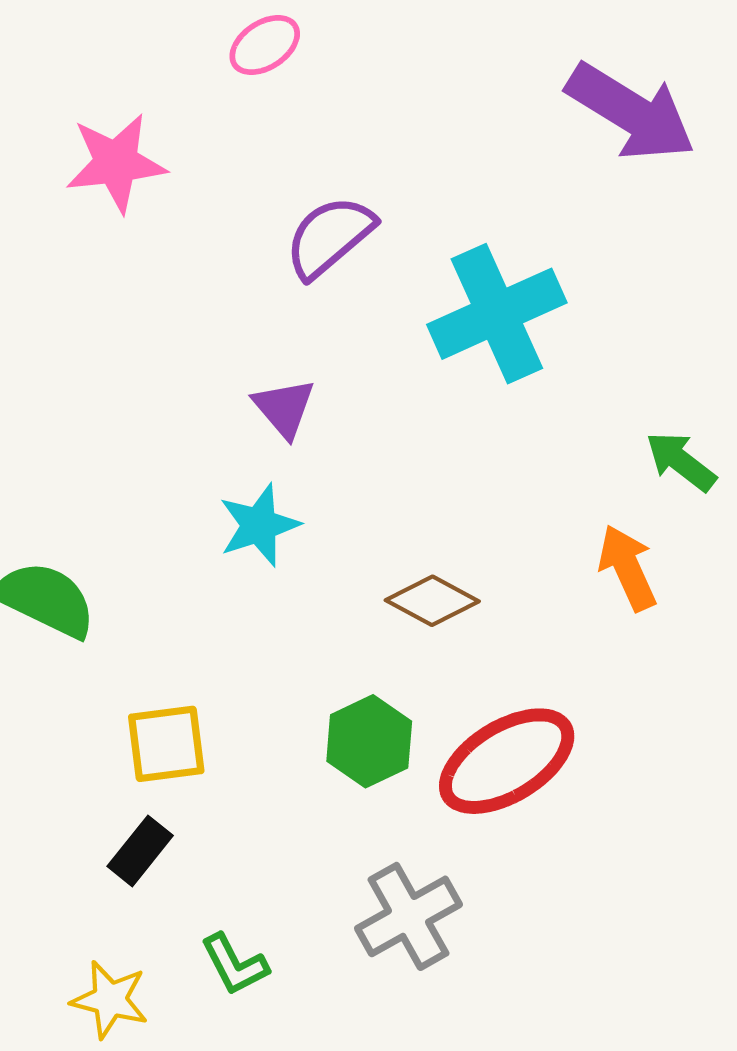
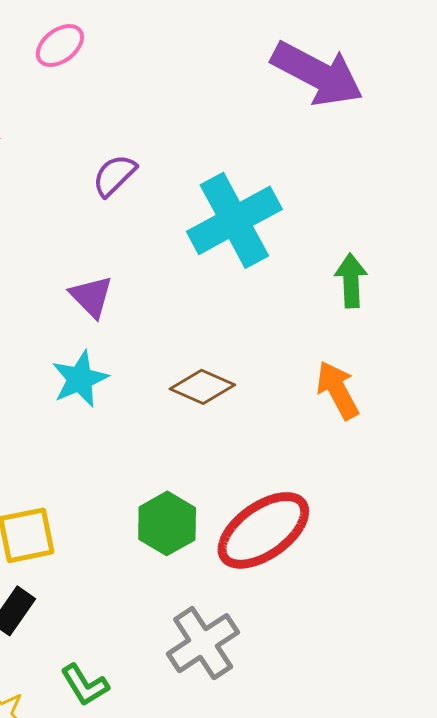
purple semicircle: (329, 237) -> (114, 175), size x0.7
green arrow: (681, 461) -> (351, 281), moved, turned 54
brown diamond: (432, 601) -> (202, 387), moved

